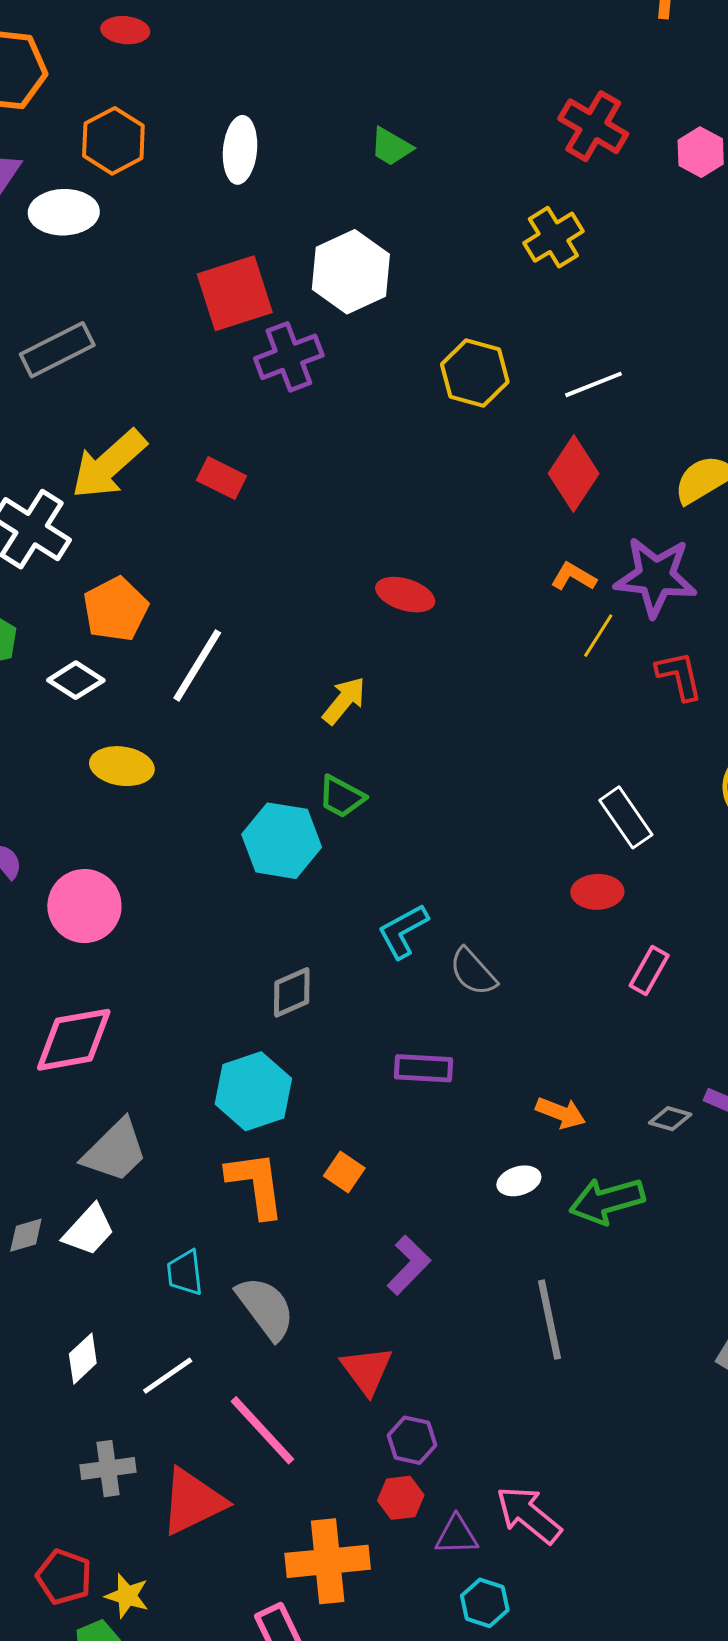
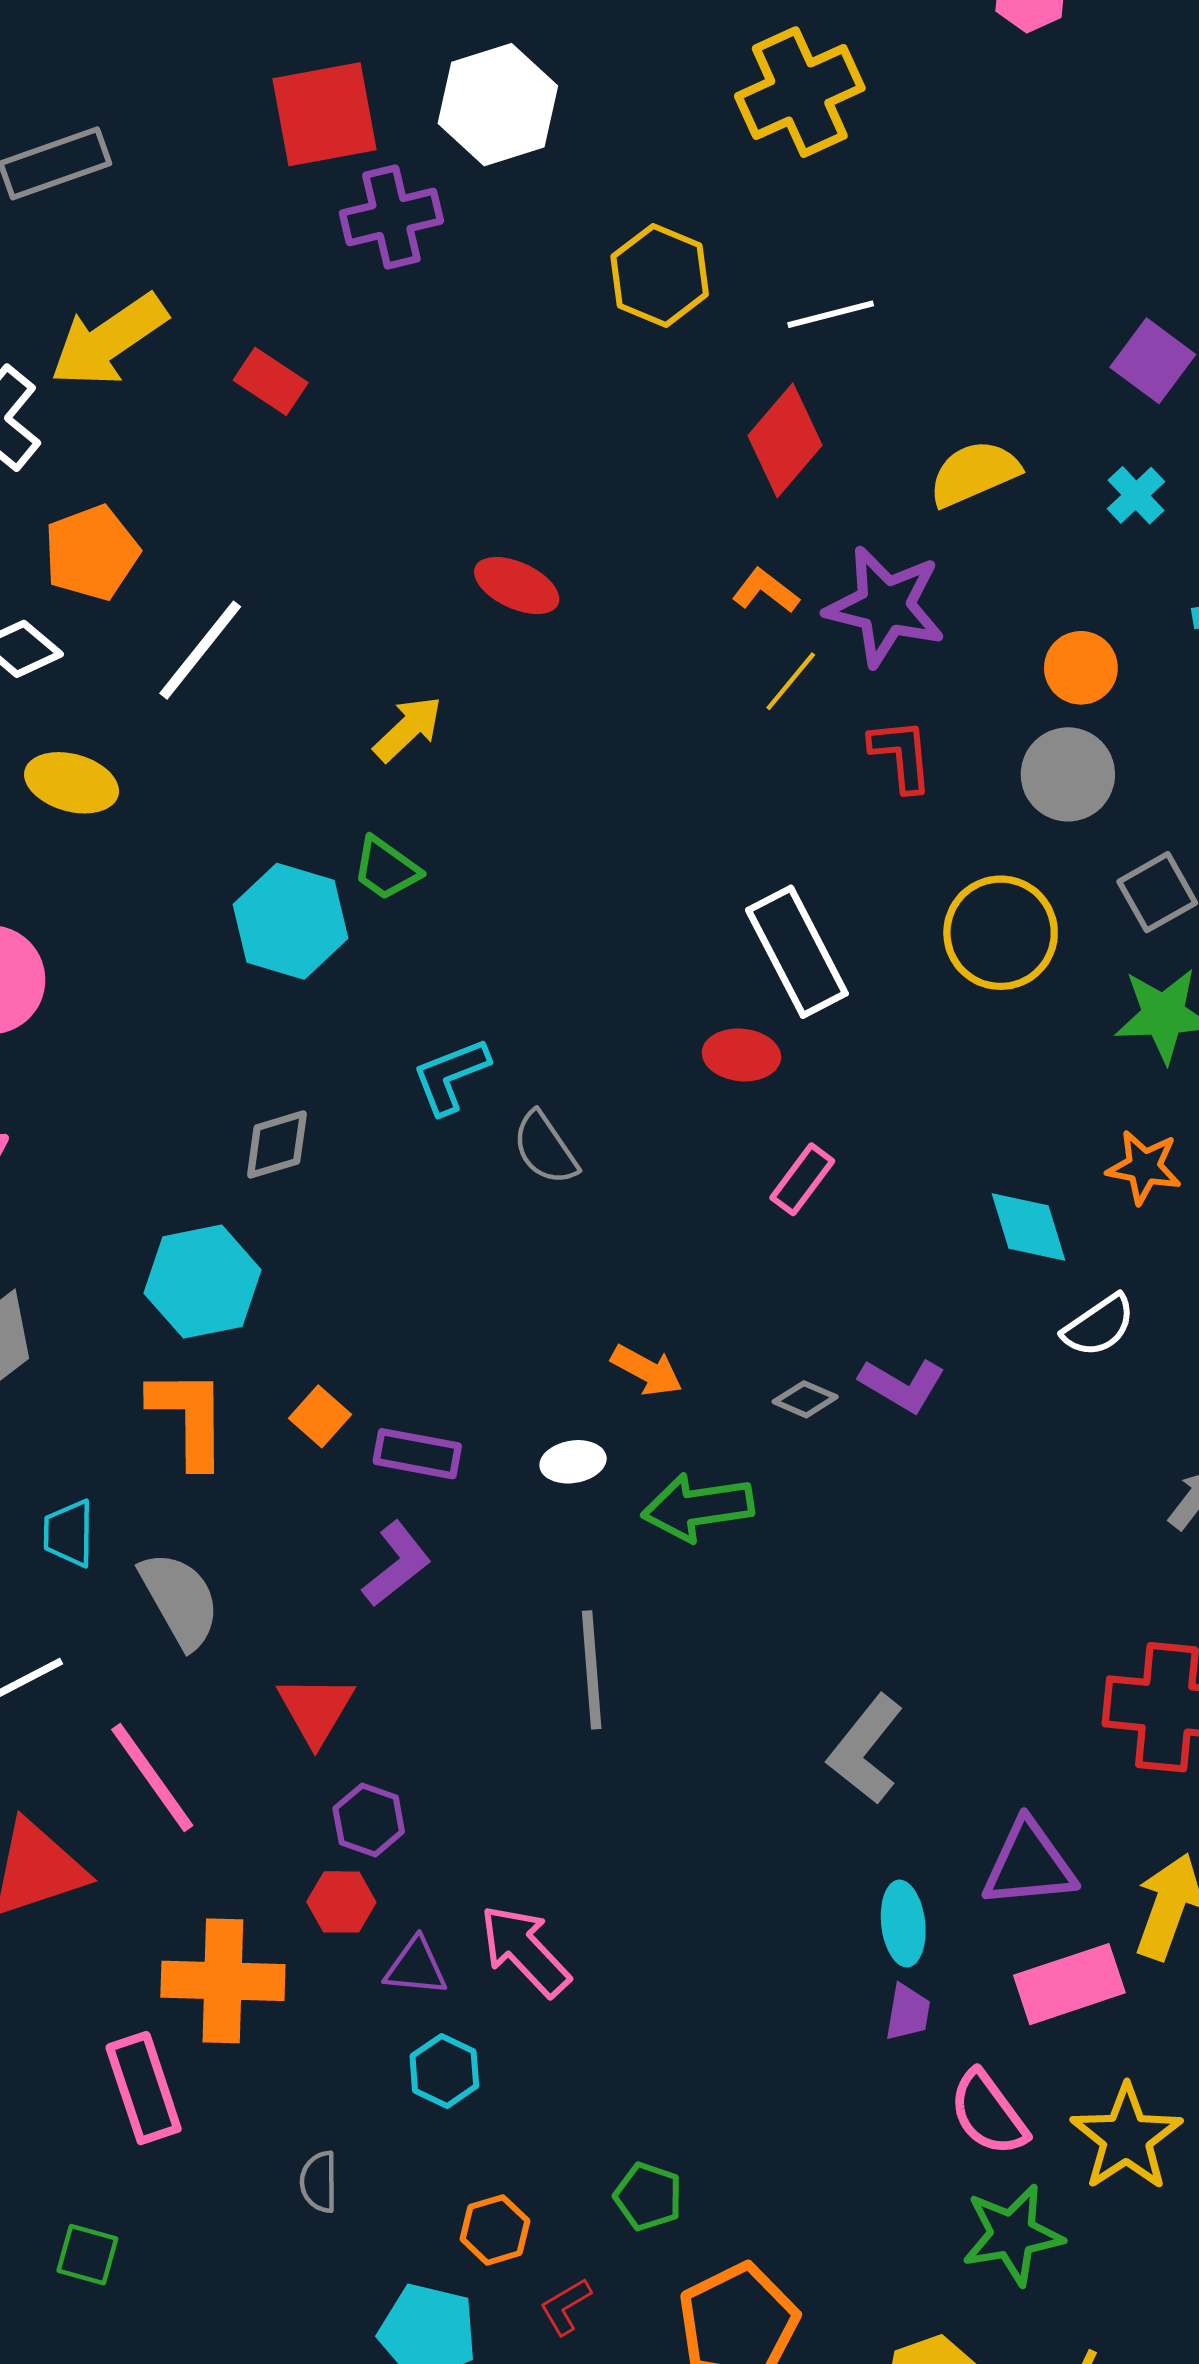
yellow cross: (553, 237) -> (800, 92), size x1.4
white rectangle: (626, 817) -> (797, 952), size x1.4
purple rectangle: (423, 1068) -> (417, 1454), moved

